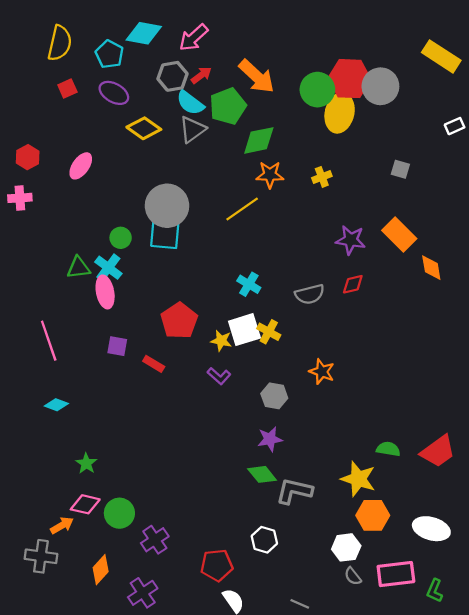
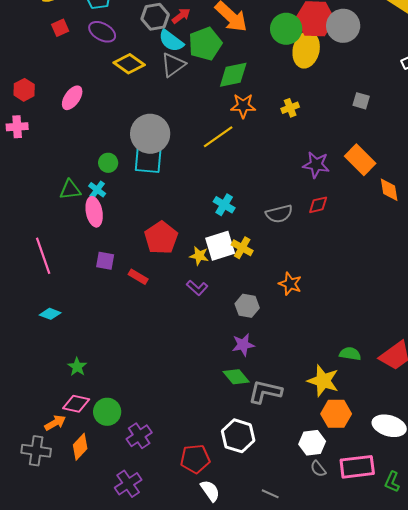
cyan cross: (108, 268) -> (97, 190), size x0.7
white hexagon: (264, 540) -> (238, 436), size x1.4
orange diamond: (101, 570) -> (80, 447), moved

